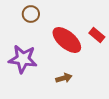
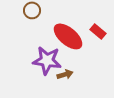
purple star: (23, 59) -> (47, 60), moved

